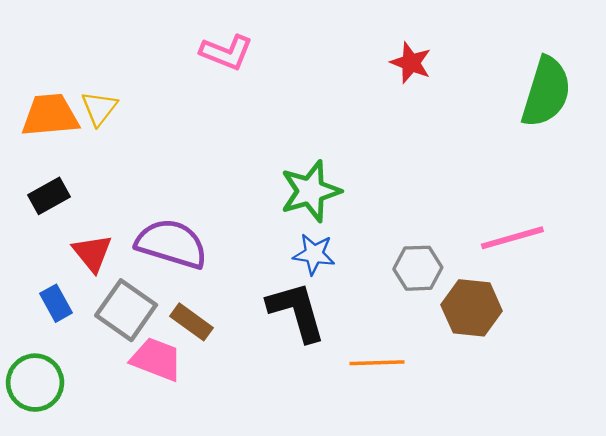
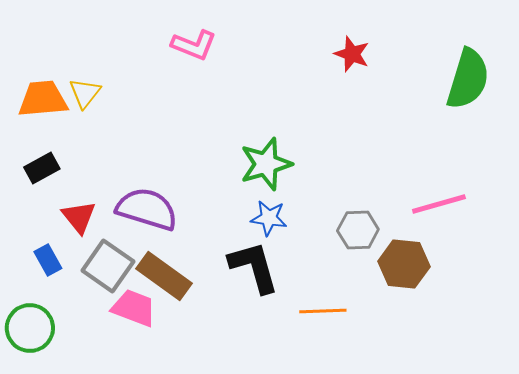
brown rectangle: (191, 322) -> (164, 276), size x1.5

